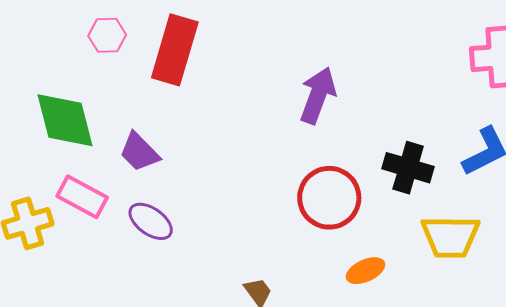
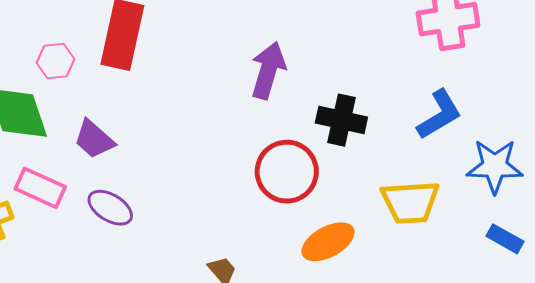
pink hexagon: (107, 35) -> (55, 61), moved
black cross: (408, 168) -> (341, 120), moved
orange ellipse: (366, 271) -> (328, 242), size x1.4

